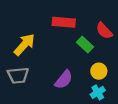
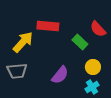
red rectangle: (64, 22) -> (48, 26), moved

